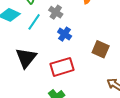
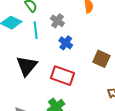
cyan line: (34, 22) -> (36, 30), turned -42
red rectangle: (62, 67) -> (63, 76), turned 35

